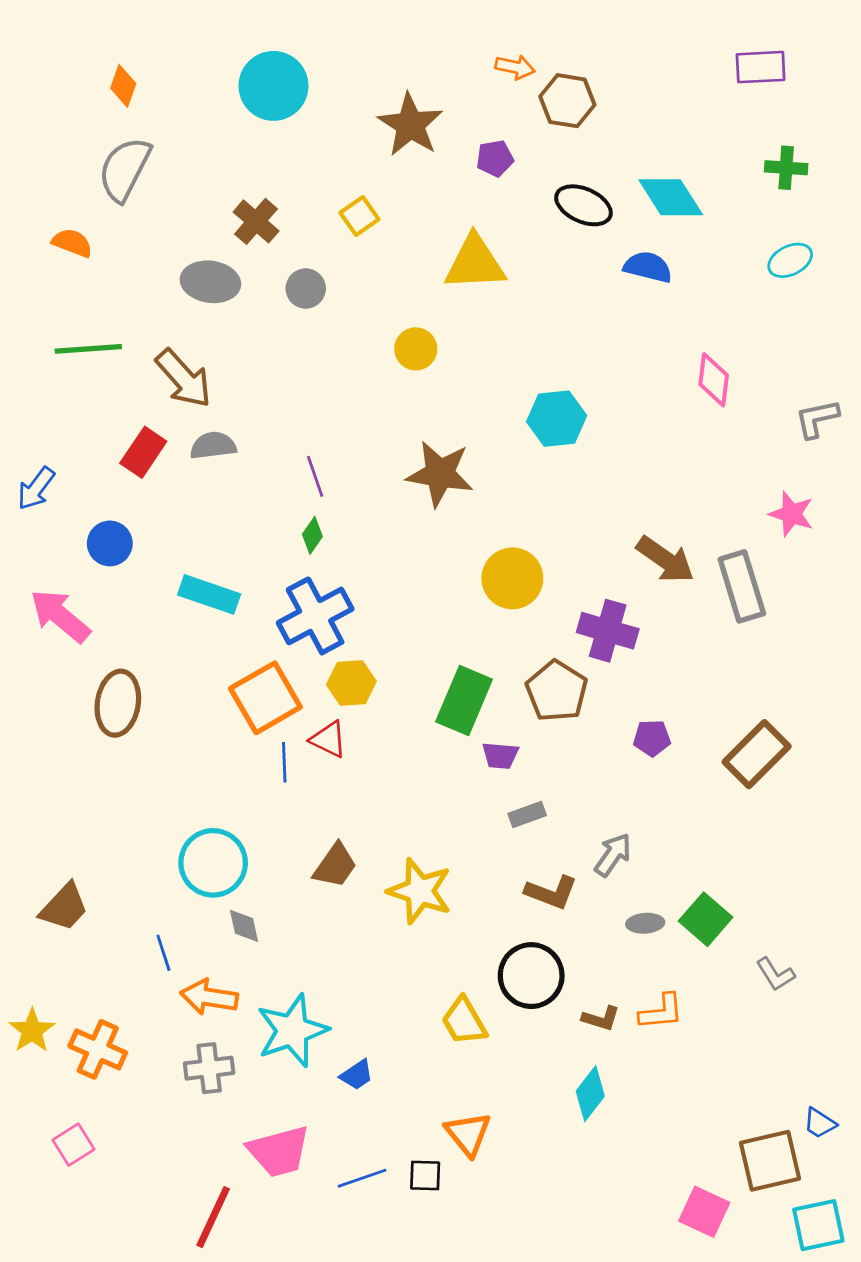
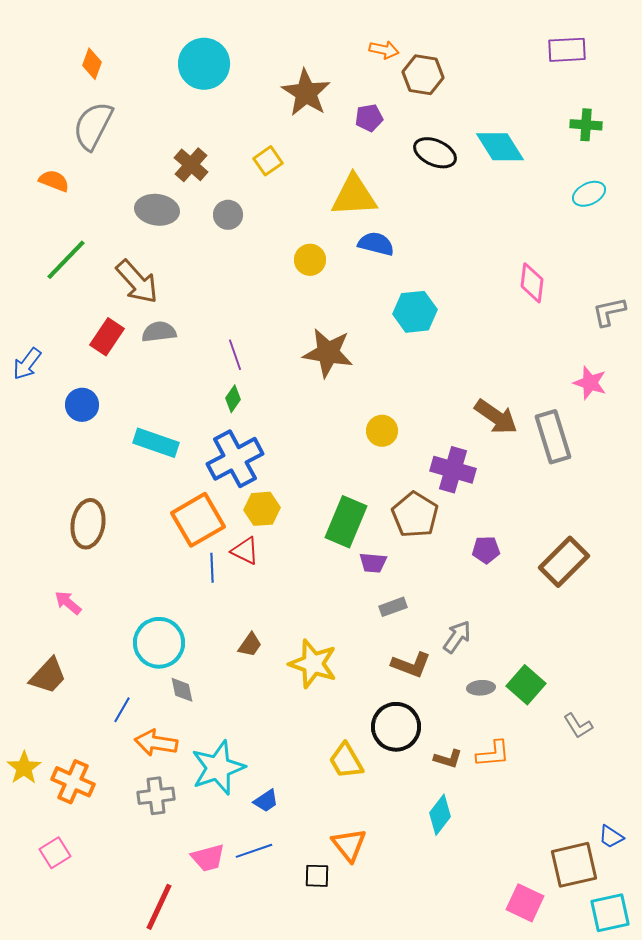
blue semicircle: (648, 267) -> (376, 244), moved
green line: (88, 349) -> (66, 260), turned -42
yellow circle: (512, 578) -> (382, 431), size x0.7
pink arrow: (60, 616) -> (68, 603), moved, size x0.6
brown trapezoid: (335, 866) -> (250, 645), size x0.7
blue line: (163, 953) -> (122, 710), turned 48
pink trapezoid: (279, 1151) -> (208, 858), size x0.7
blue line: (362, 1178) -> (254, 851), moved

